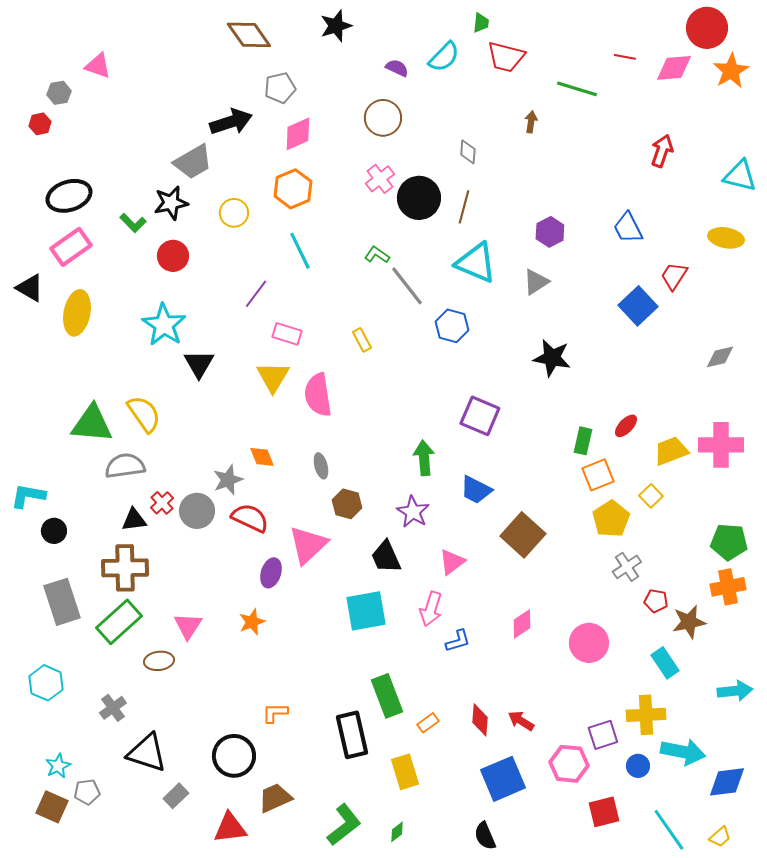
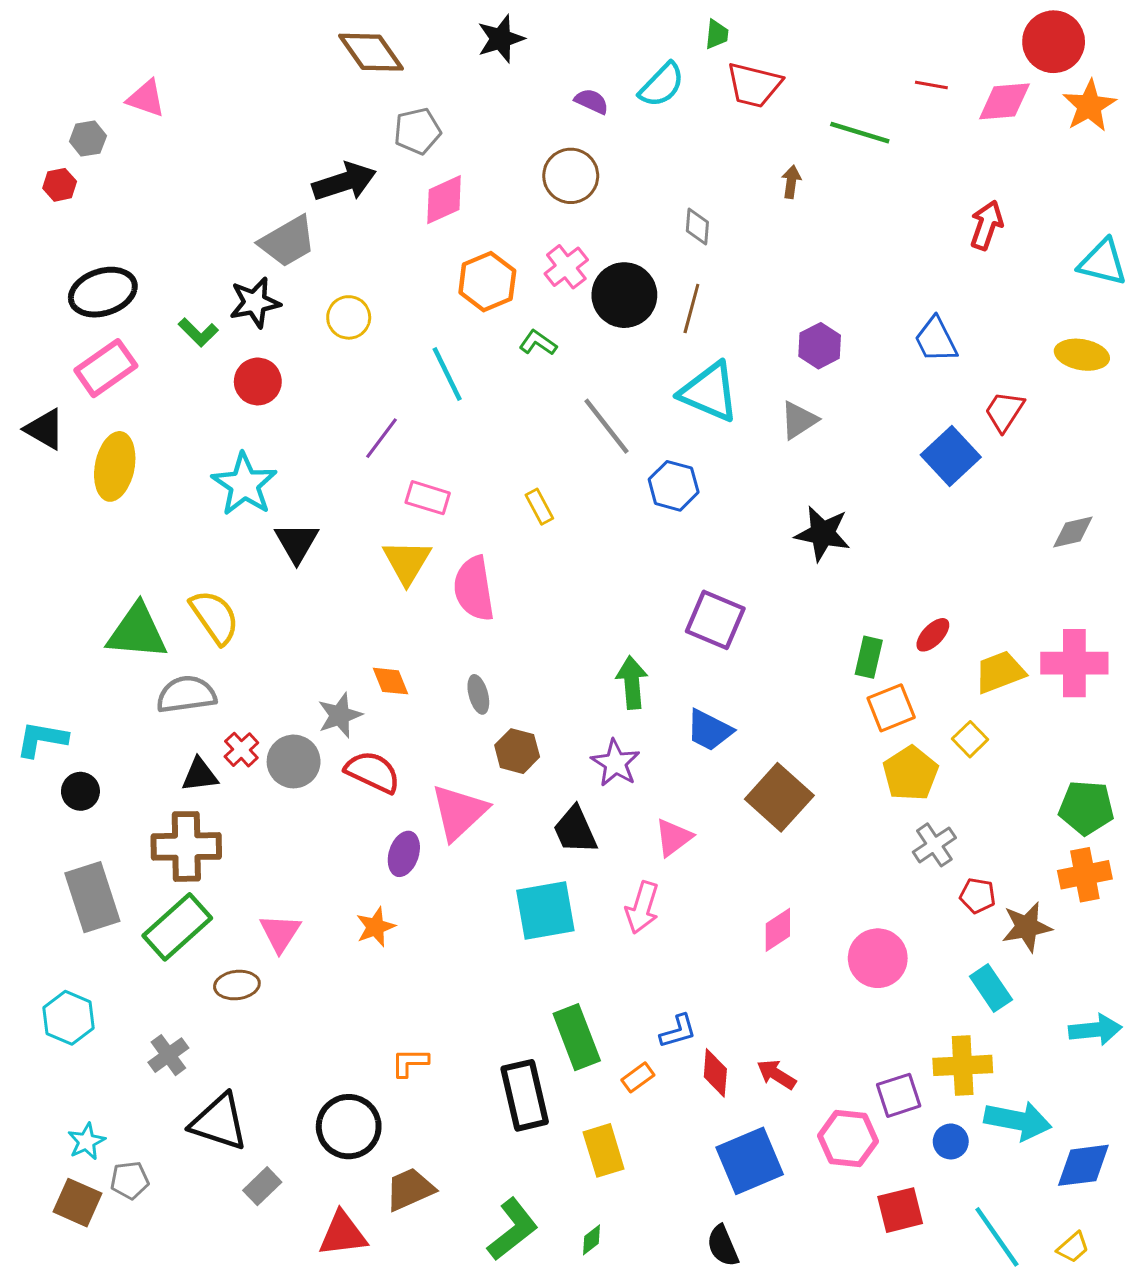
orange hexagon: (293, 189) -> (487, 282), moved
green L-shape: (377, 255) -> (538, 343), moved
blue L-shape: (458, 641) -> (678, 1031), moved

